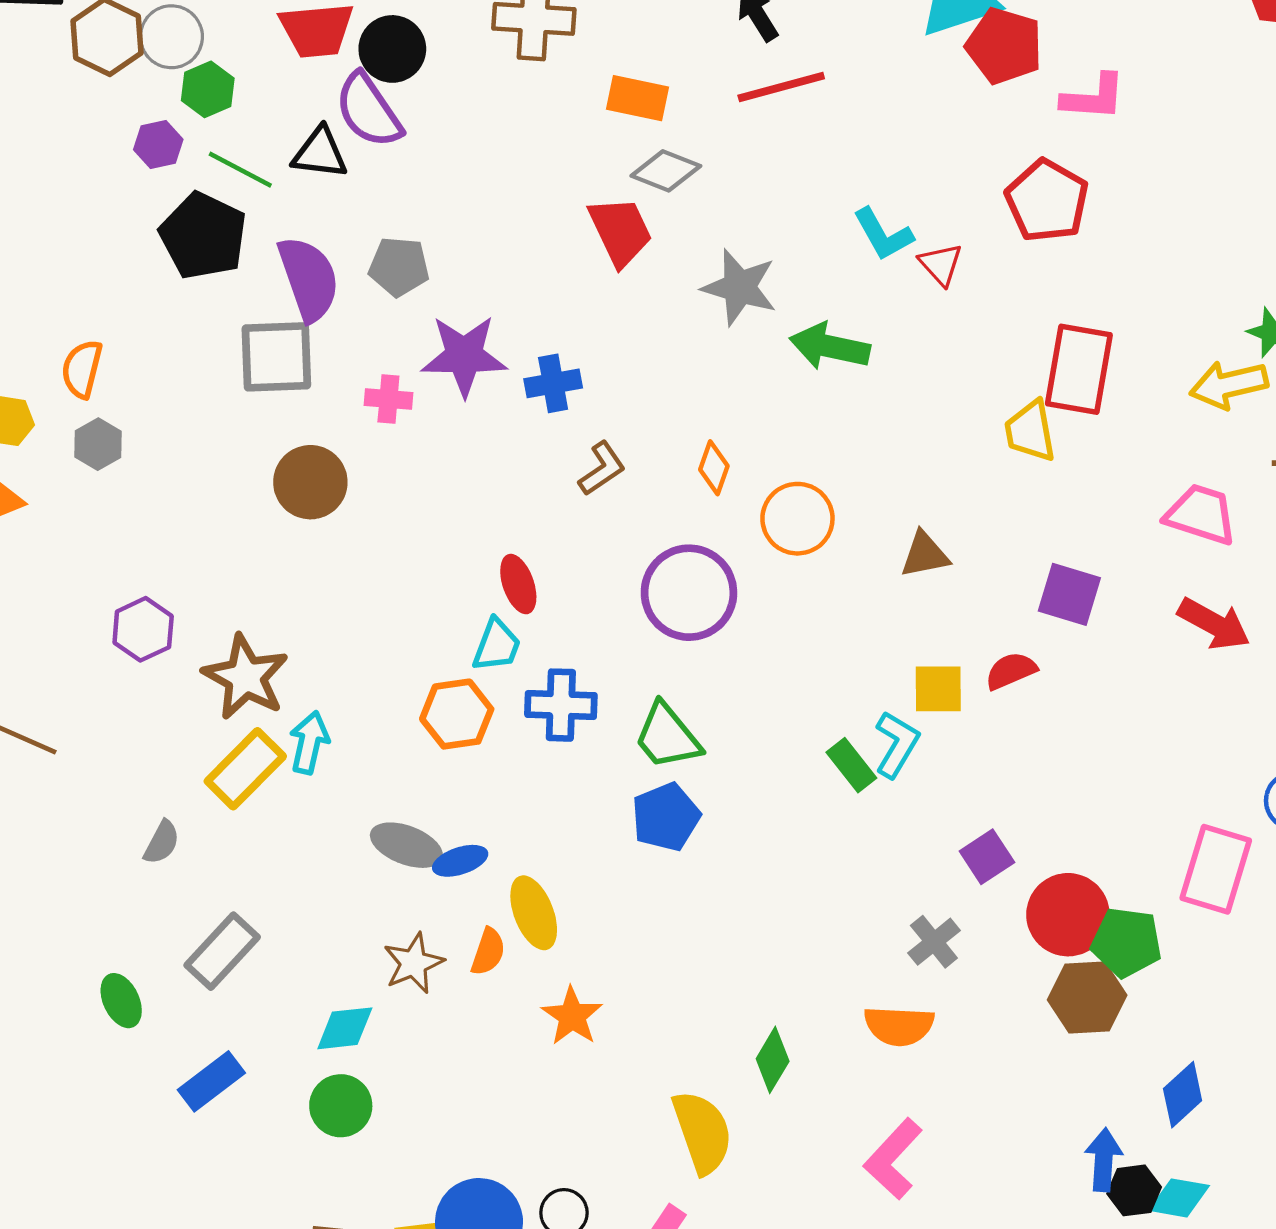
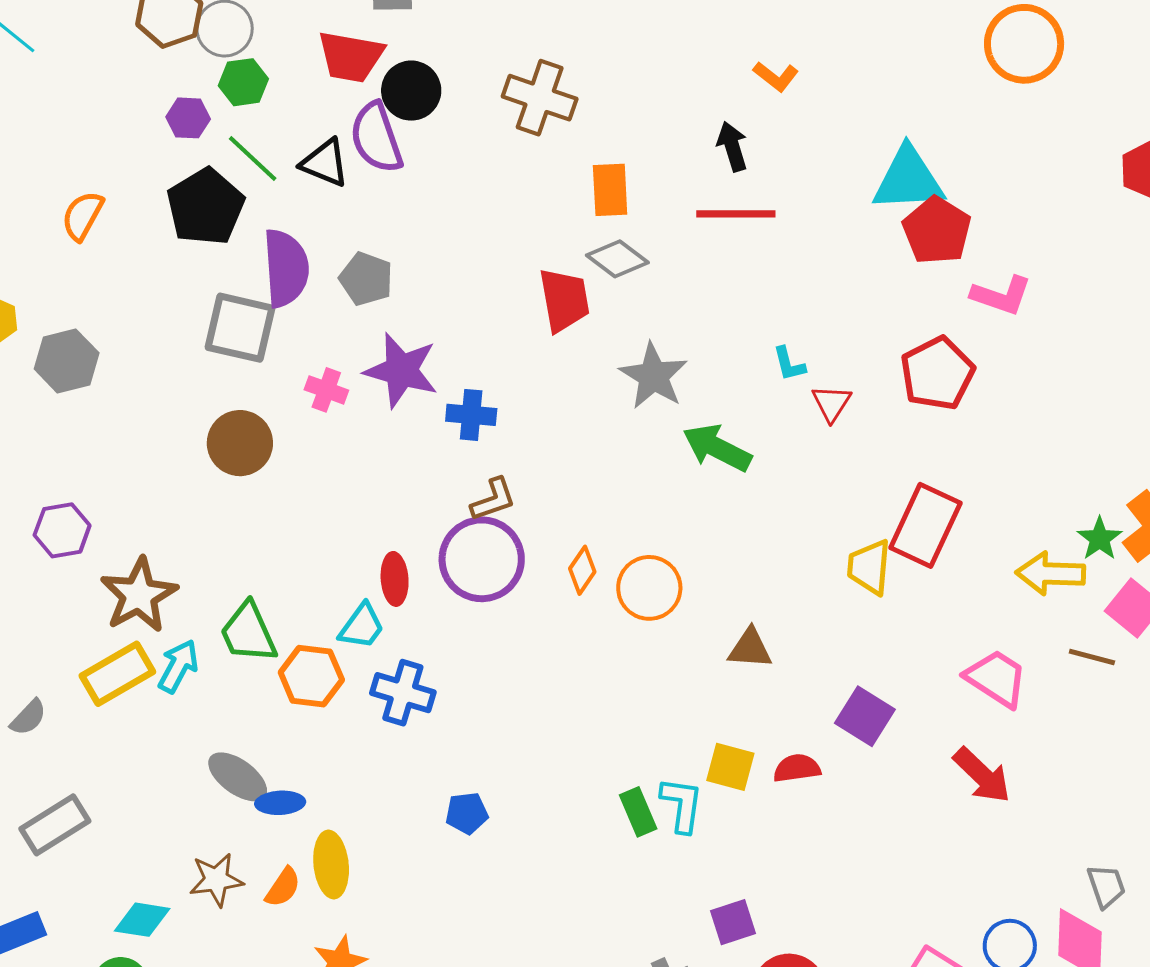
orange rectangle: (638, 98) -> (610, 190), turned 60
cyan L-shape: (883, 234) -> (789, 364), size x0.7
orange semicircle: (82, 369) -> (83, 216), moved
gray hexagon: (98, 444) -> (67, 361), size x1.4
orange diamond: (714, 468) -> (582, 570), moved
purple circle: (689, 593) -> (482, 559), moved
green trapezoid: (667, 736) -> (248, 633), moved
cyan L-shape: (897, 744) -> (682, 805), turned -38
blue pentagon: (666, 817) -> (467, 813), size x0.7

